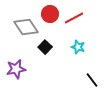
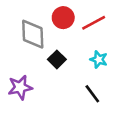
gray diamond: (26, 27) -> (33, 34), turned 30
black line: (92, 80) -> (92, 94), moved

